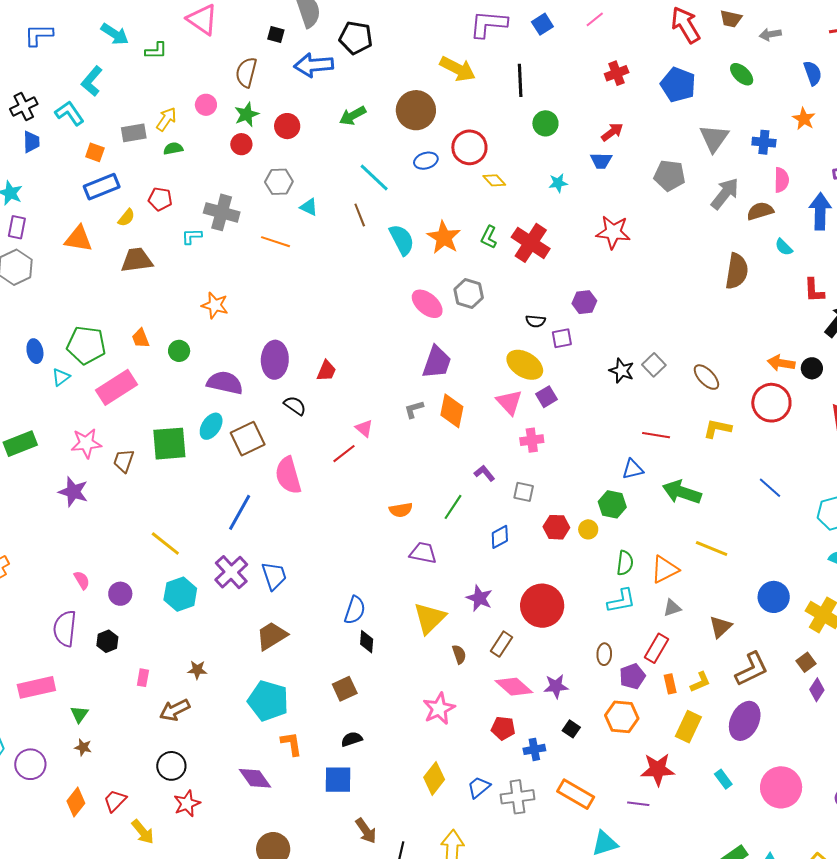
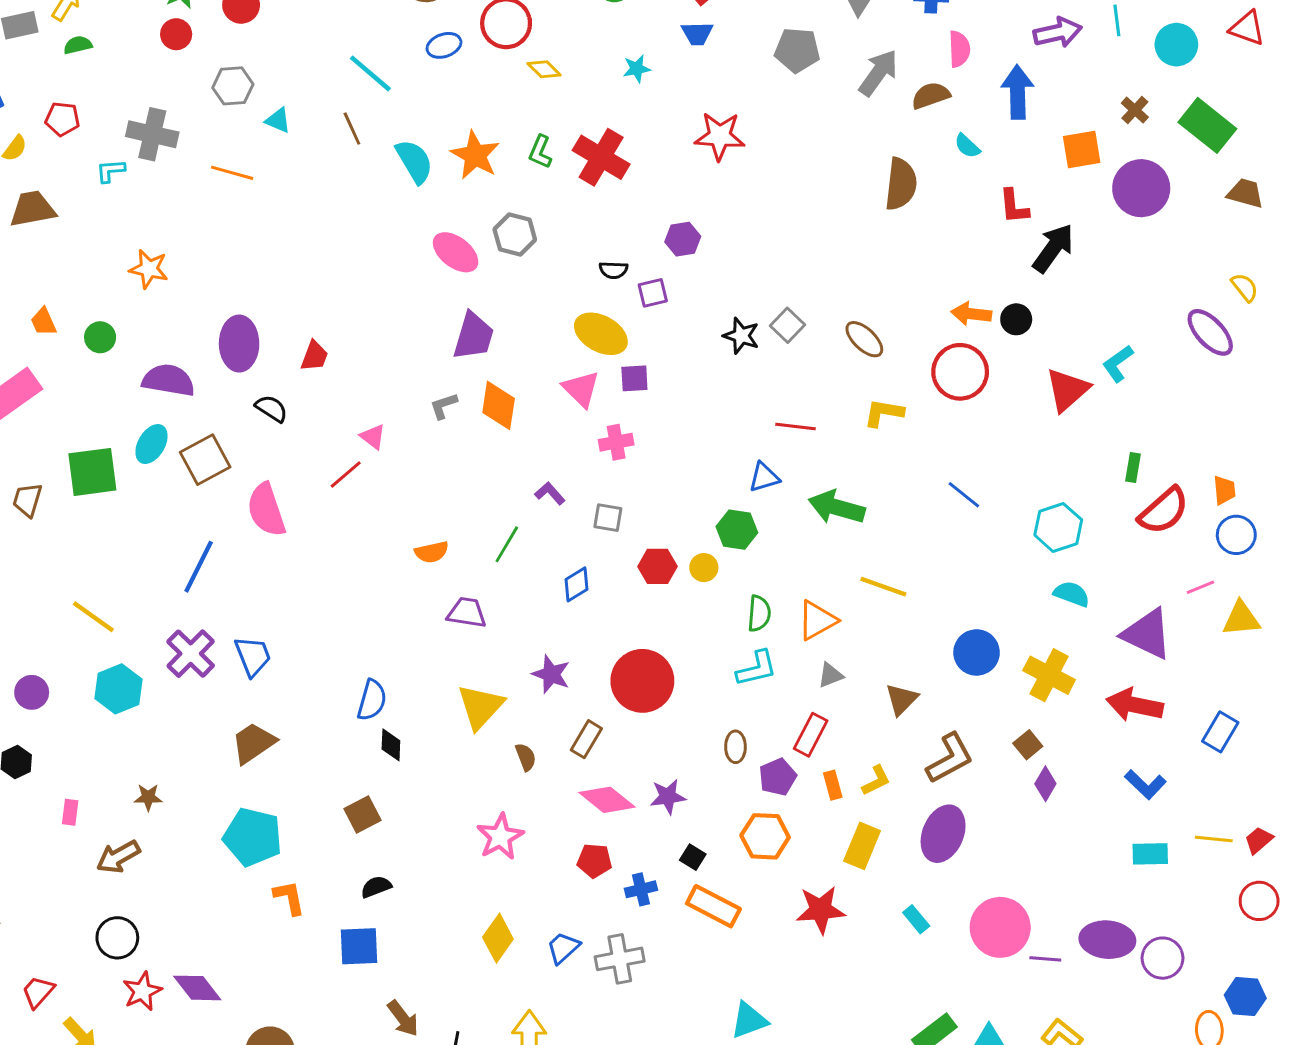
purple square: (547, 397) -> (634, 378), turned 30
purple diamond: (255, 778) -> (197, 988), moved
orange rectangle: (576, 794) -> (713, 906), moved
purple line: (638, 804) -> (1045, 959), moved

